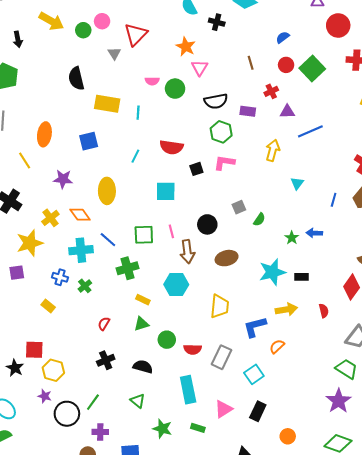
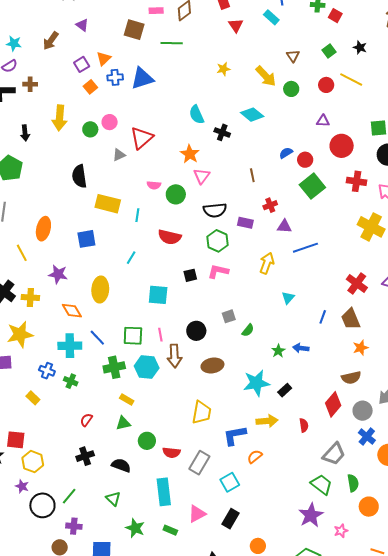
yellow arrow: (51, 21) -> (60, 118), turned 60
gray triangle: (114, 53) -> (119, 155), turned 32
red circle: (286, 65) -> (305, 160), moved
red semicircle: (171, 147) -> (170, 237), moved
yellow cross: (50, 218) -> (30, 297), moved, turned 36
black rectangle: (301, 277) -> (285, 390), turned -48
cyan hexagon: (176, 284) -> (147, 367), moved
green cross: (85, 286) -> (71, 381), turned -32

